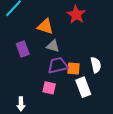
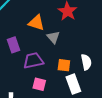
gray triangle: (53, 46) -> (53, 37), moved, turned 32
purple trapezoid: (58, 65) -> (33, 61), moved

